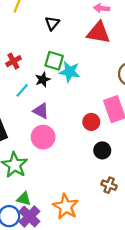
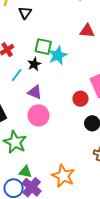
black triangle: (52, 23) -> (25, 13), moved
red triangle: (98, 33) -> (87, 31), moved, size x0.7
cyan star: (70, 72) -> (58, 55), turned -30

